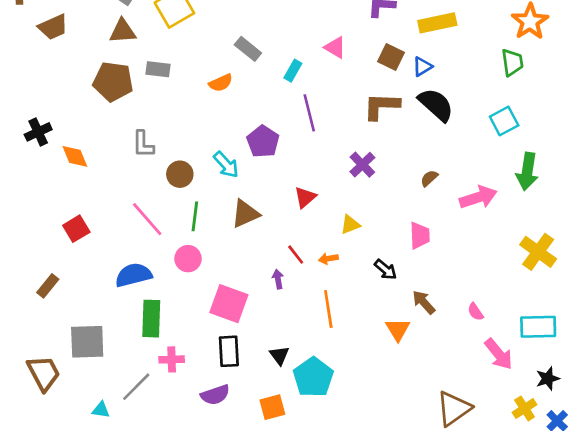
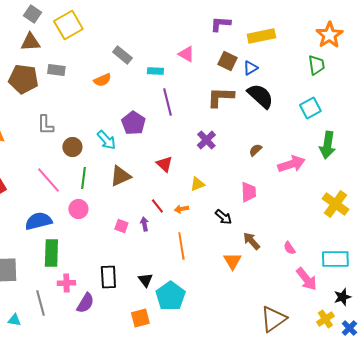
cyan rectangle: (293, 71) -> (155, 71), turned 63
red triangle: (305, 197) -> (164, 164), turned -36
pink square: (229, 304) -> (121, 226), moved, size x0.5
gray line: (136, 387) -> (40, 303), turned -60
purple semicircle: (215, 395) -> (85, 303), moved, turned -40

